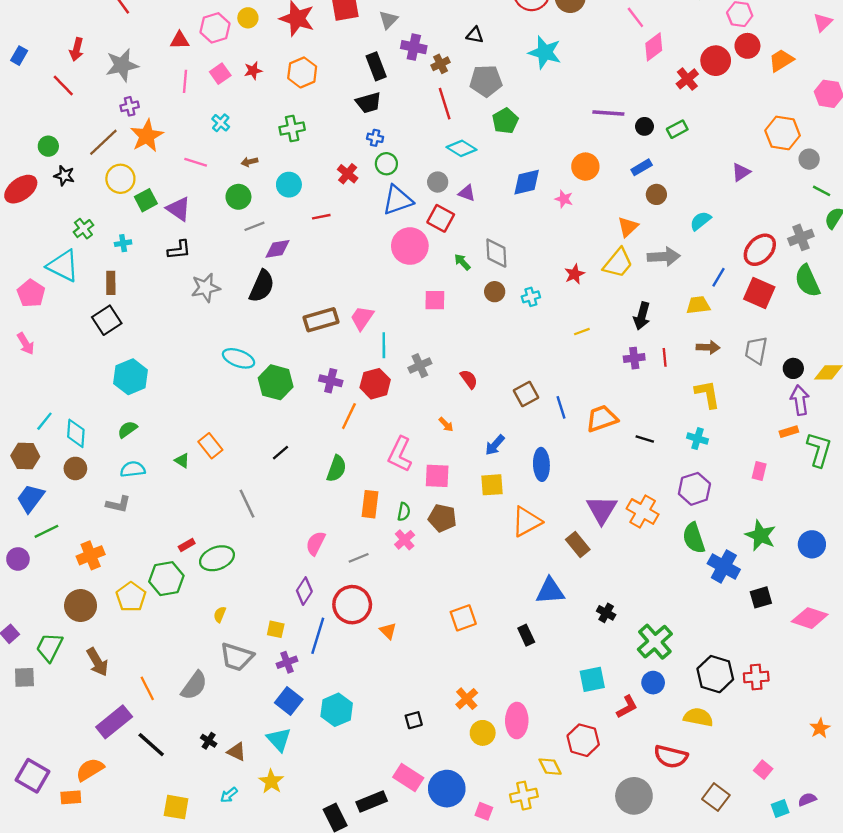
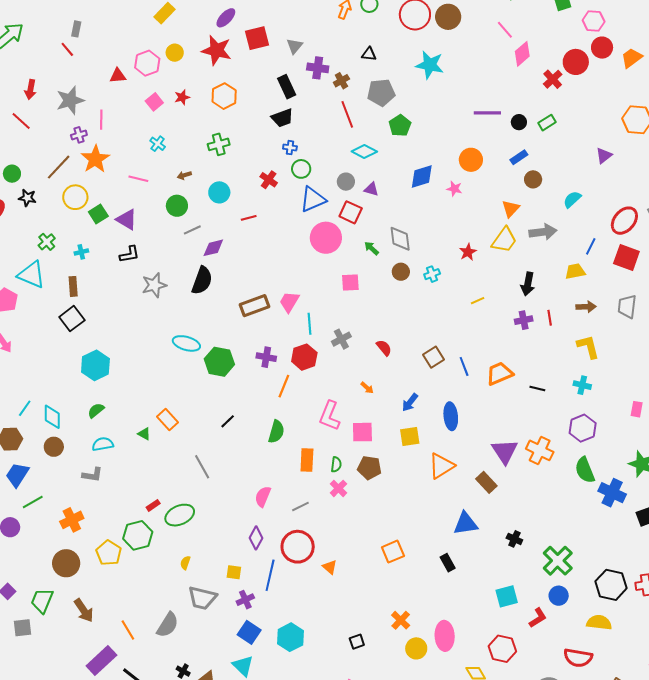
pink line: (185, 81) -> (101, 120), moved

